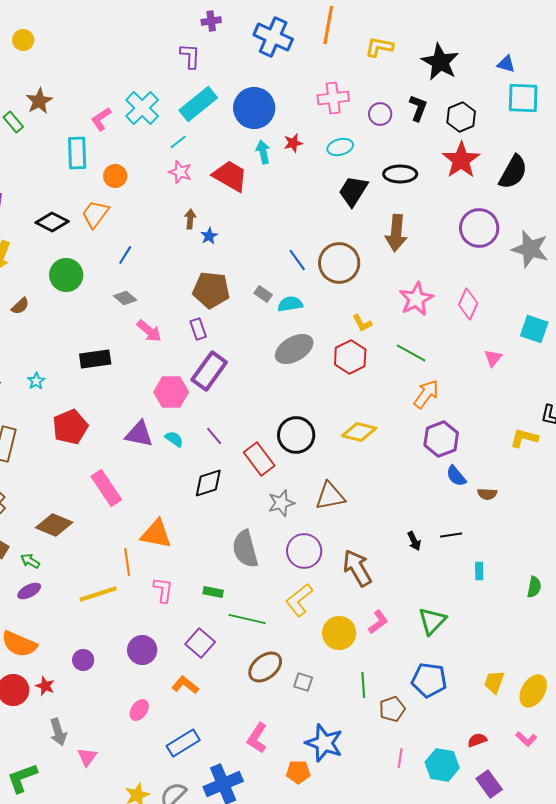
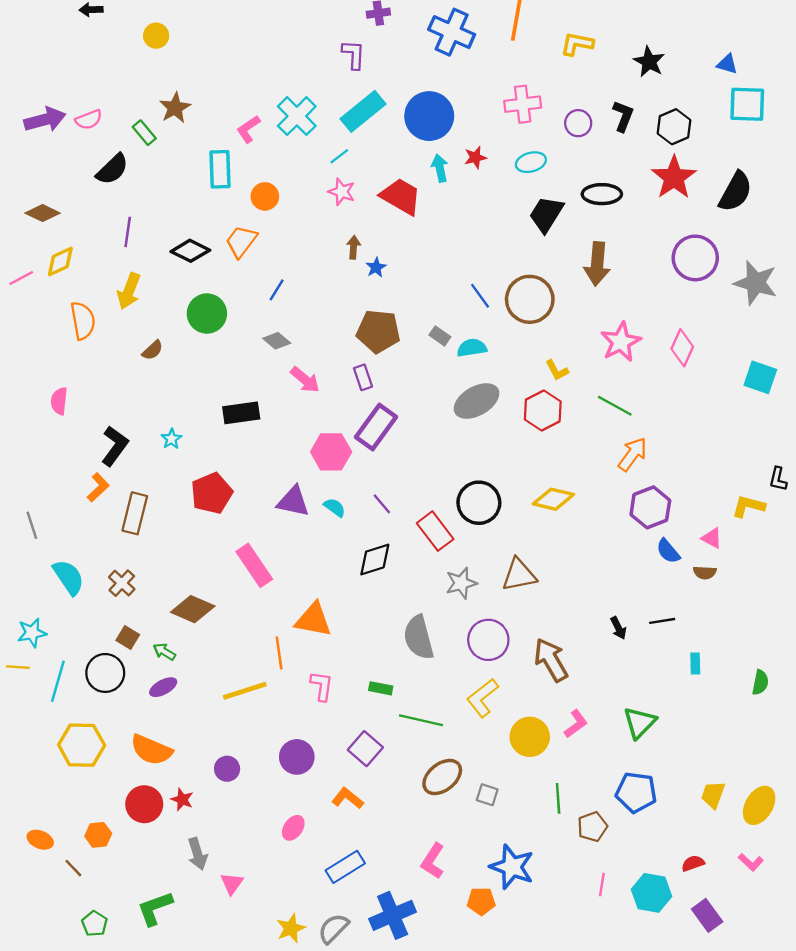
black star: (440, 62) -> (649, 62), size x0.7
pink triangle: (493, 358) -> (712, 538), moved, turned -42

